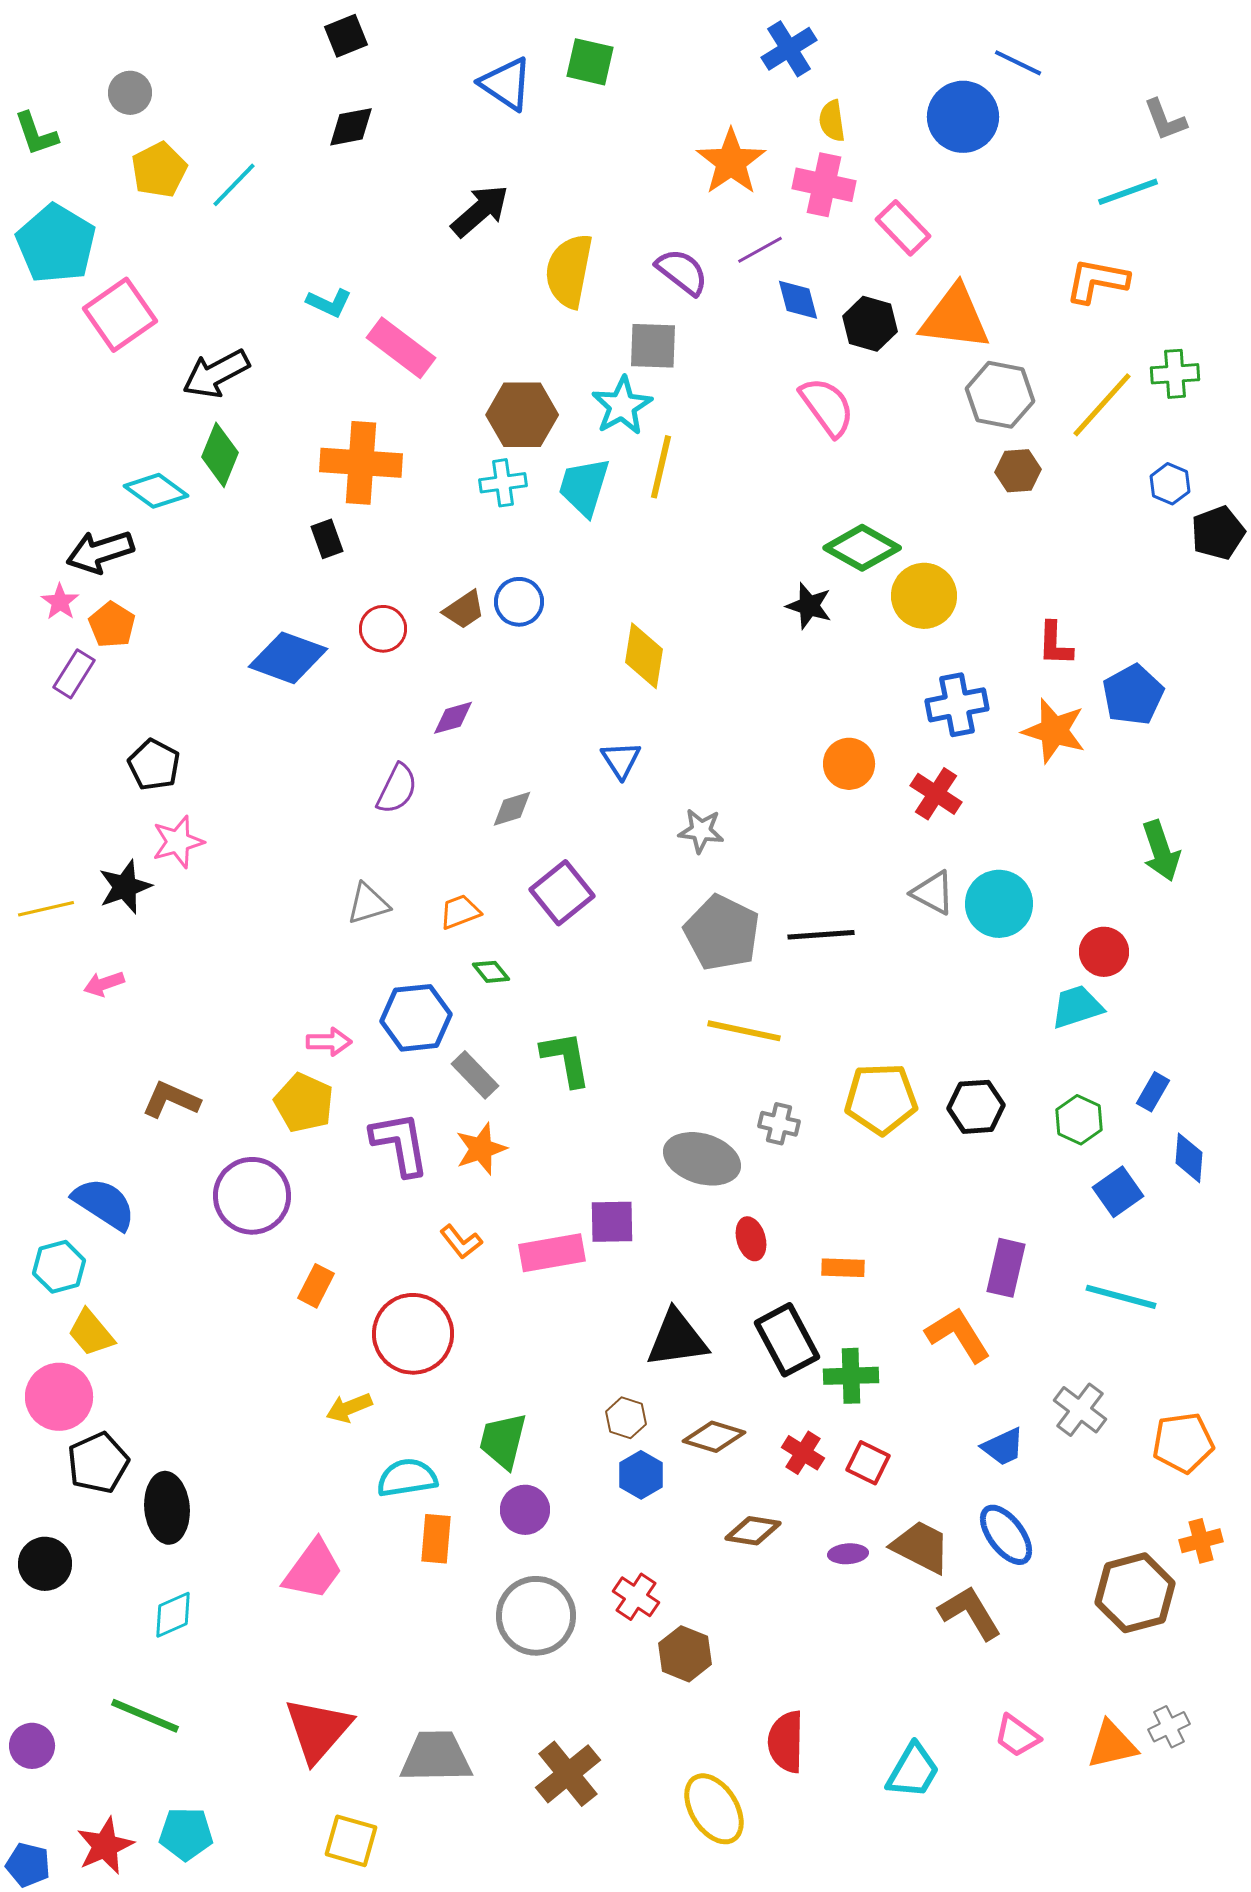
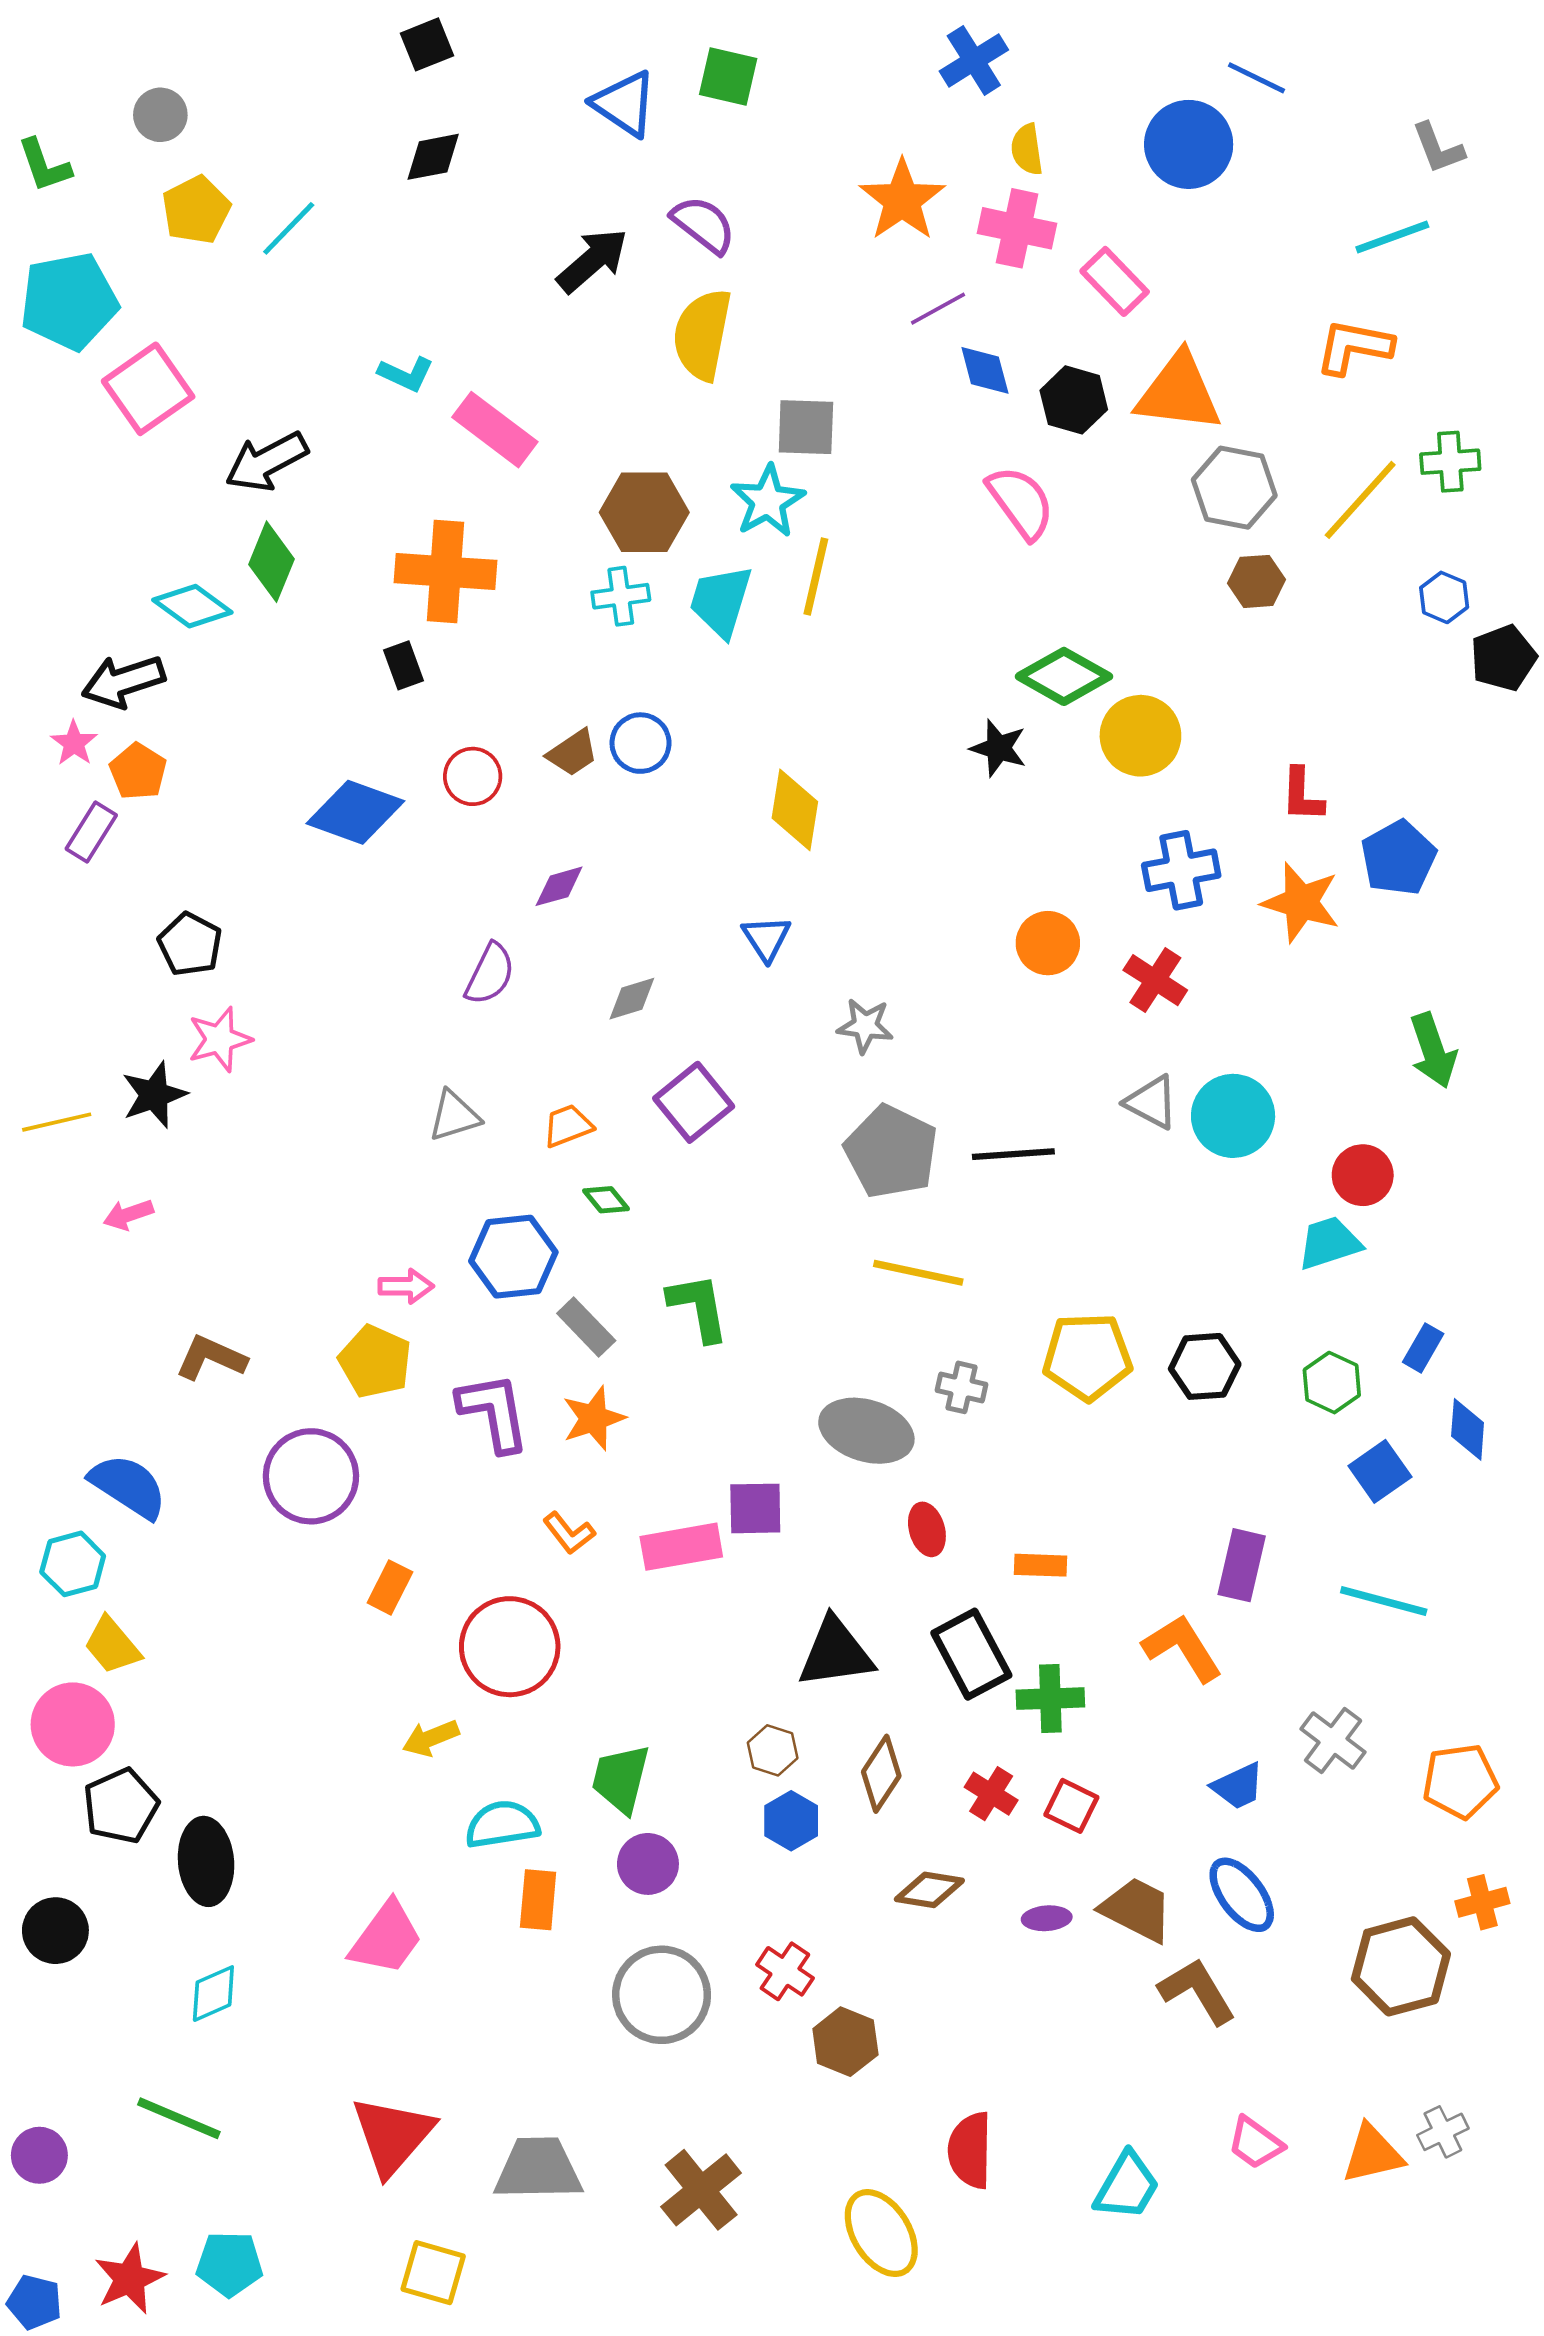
cyan pentagon: (56, 244) -> (69, 301), turned 30
purple semicircle: (682, 272) -> (703, 225), moved
brown diamond: (714, 1437) -> (881, 1774), turned -74

